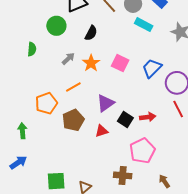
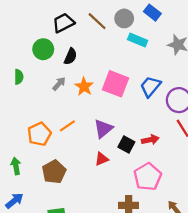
black semicircle: (91, 33) -> (71, 56), moved
pink square: (120, 63) -> (116, 84), size x1.4
orange line: (73, 87) -> (67, 126), moved
brown pentagon: (73, 120) -> (54, 172), moved

